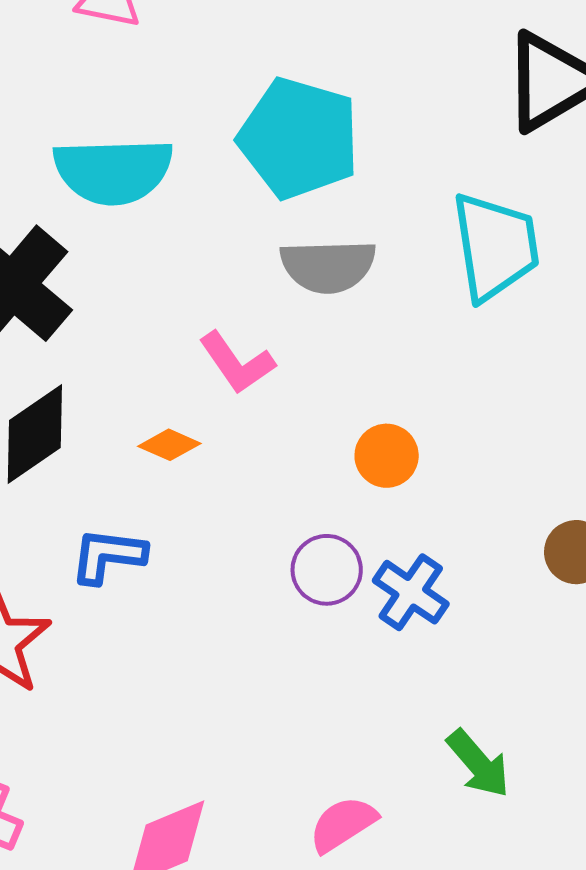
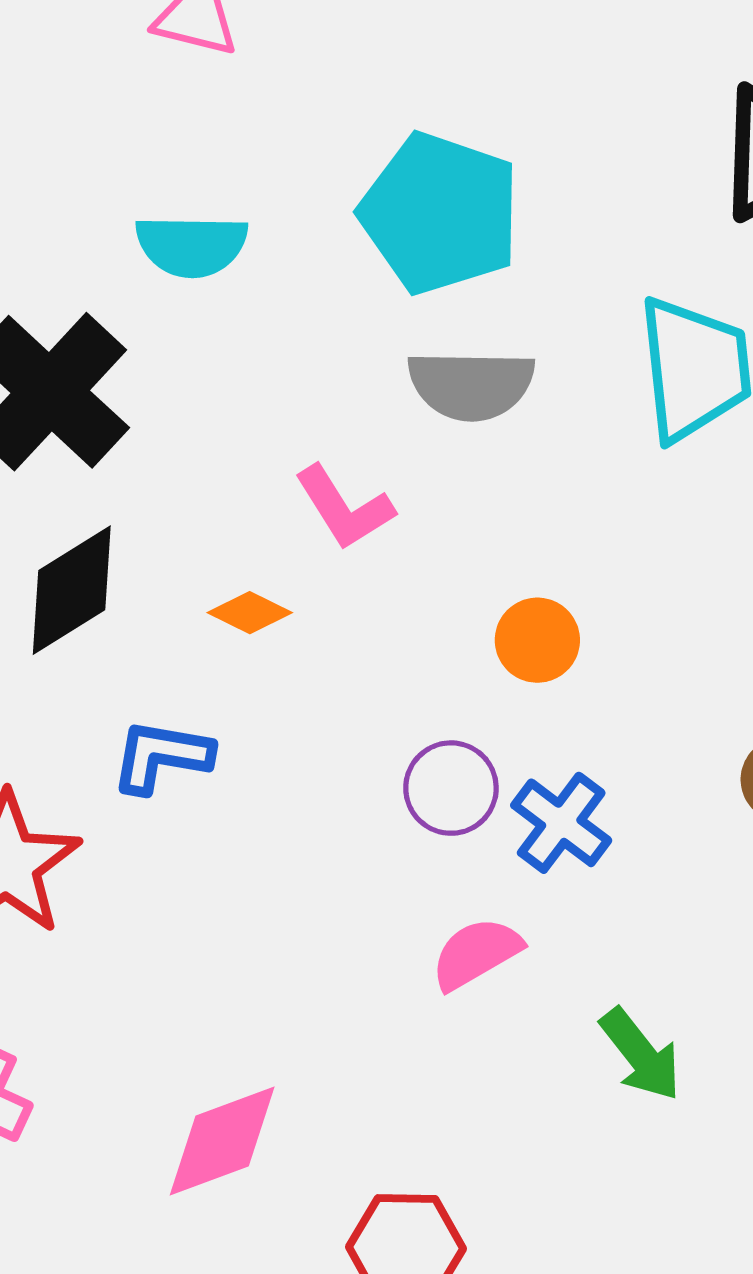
cyan semicircle: (113, 171) -> (192, 246), size x0.7
pink semicircle: (343, 824) -> (476, 953), moved

